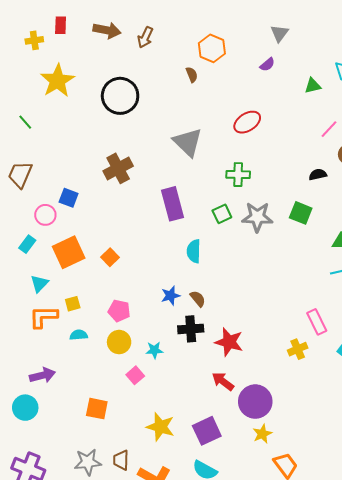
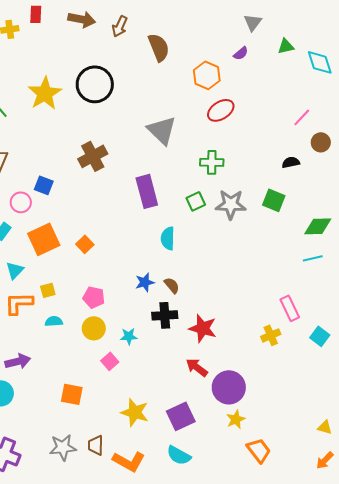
orange hexagon: (212, 48) -> (207, 75), moved
brown semicircle: (192, 75) -> (159, 47), moved, size x1.8
yellow star: (58, 81) -> (45, 93), moved
green triangle: (313, 86) -> (286, 46), moved

